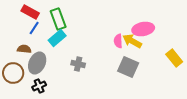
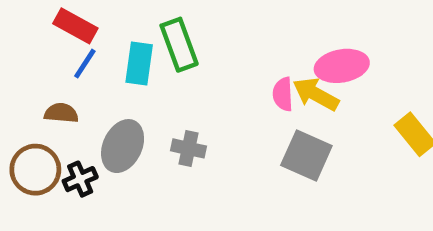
green rectangle: (58, 19) -> (179, 45), moved
cyan rectangle: (57, 38) -> (139, 64), moved, turned -42
gray ellipse: (37, 63) -> (123, 146), moved
black cross: (39, 86) -> (80, 179), moved

